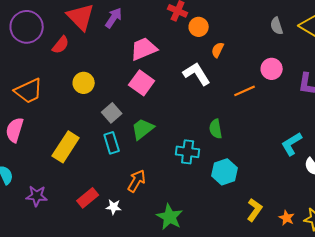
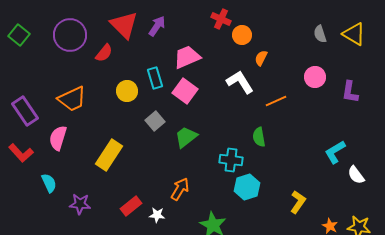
orange line: (245, 91) -> (276, 101), moved
cyan rectangle: (112, 143) -> (155, 78), moved
cyan hexagon: (225, 172) -> (247, 187), moved
yellow L-shape: (255, 210) -> (298, 202), moved

